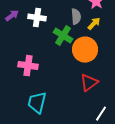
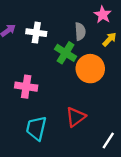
yellow arrow: (94, 24) -> (109, 39), moved
red triangle: (89, 83) -> (76, 117), moved

